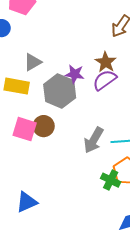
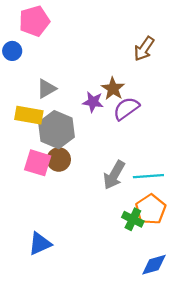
brown star: (106, 62) -> (113, 89), moved
gray hexagon: (60, 91) -> (56, 130), moved

